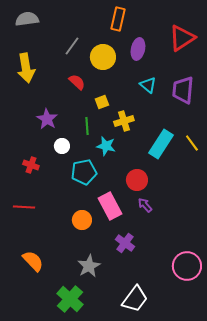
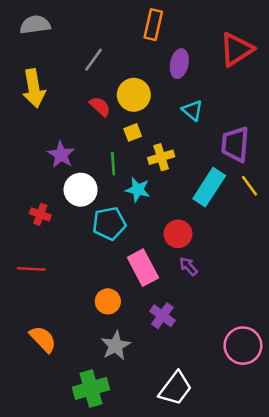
yellow circle: (103, 57) -> (134, 95), moved
purple trapezoid: (183, 90) -> (235, 144), moved
white circle: (62, 146) -> (81, 190), size x1.6
orange circle: (82, 220) -> (108, 301), moved
green cross: (70, 299) -> (91, 388), turned 32

